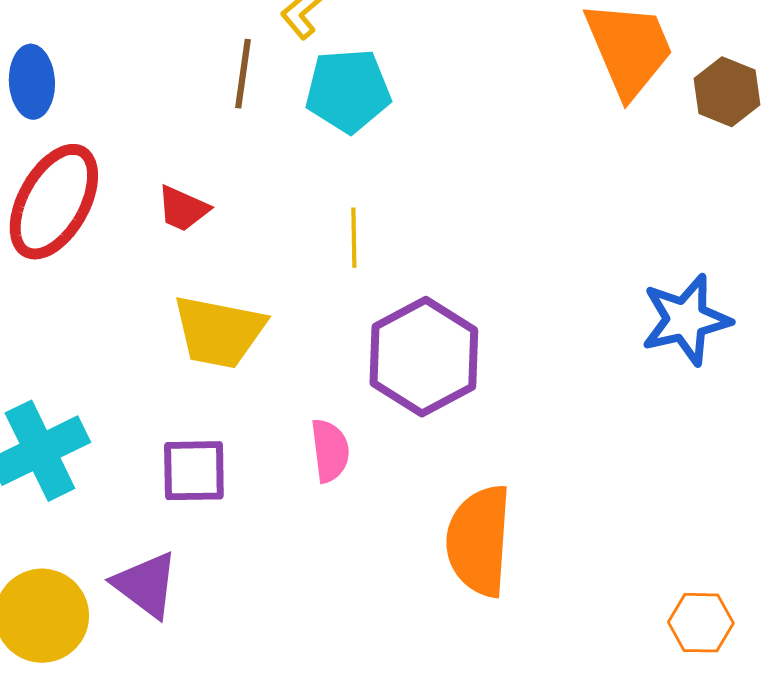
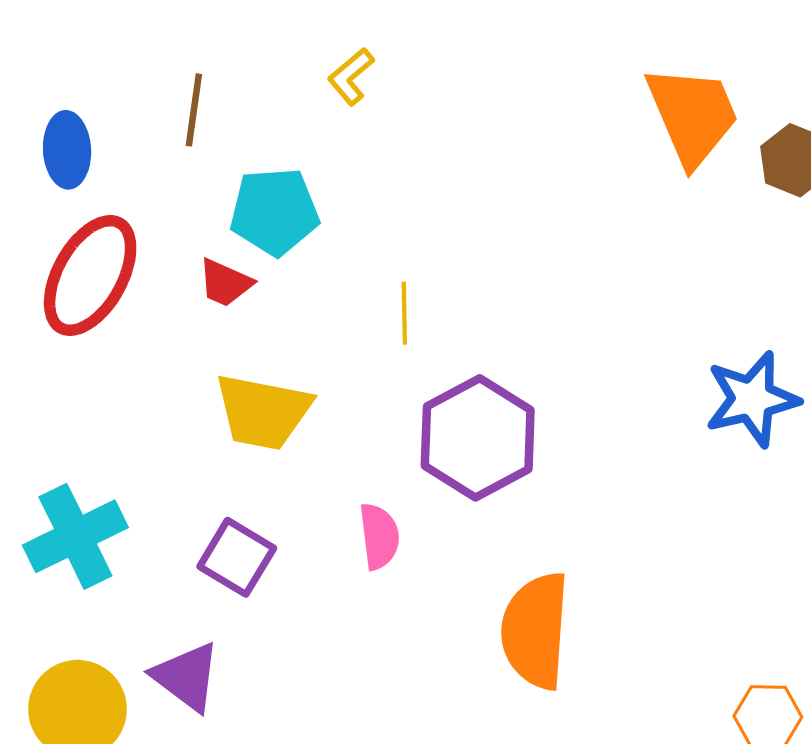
brown line: (243, 74) -> (194, 110), moved
cyan pentagon: (348, 91) -> (274, 212), moved
purple square: (194, 471) -> (237, 557), turned 32

